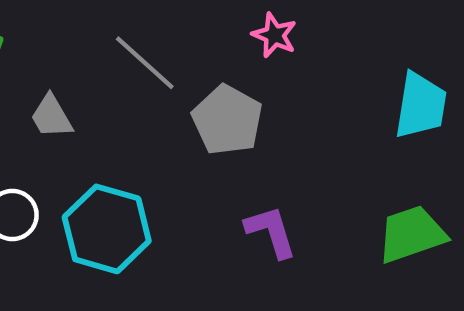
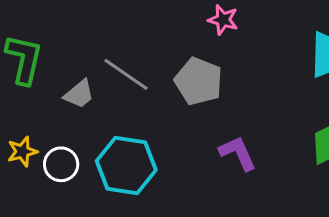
gray line: (145, 63) -> (126, 74), moved
gray trapezoid: (51, 116) -> (79, 94), turned -92

